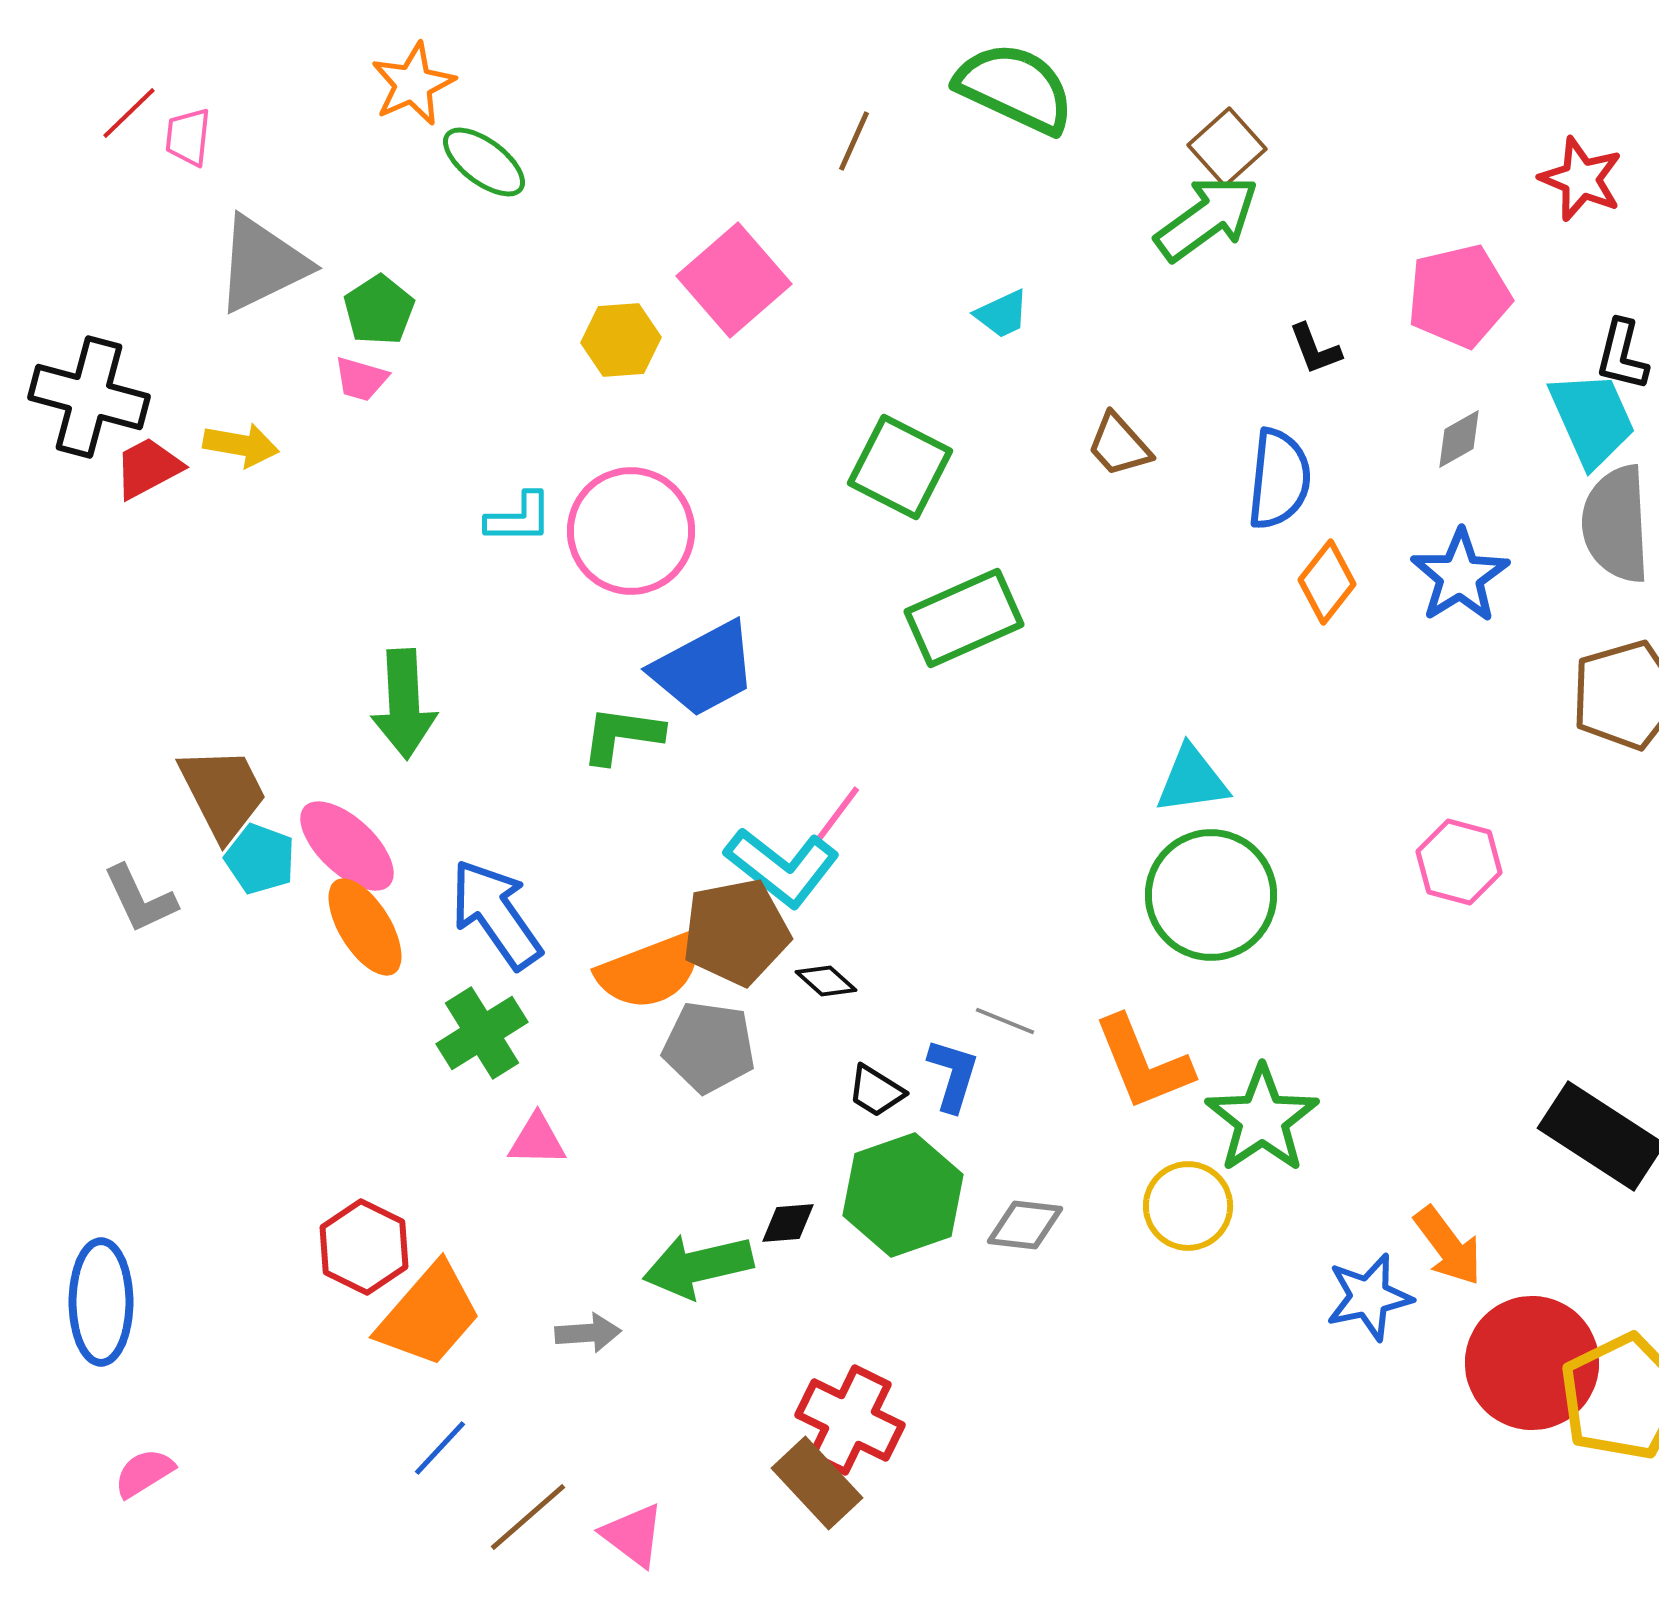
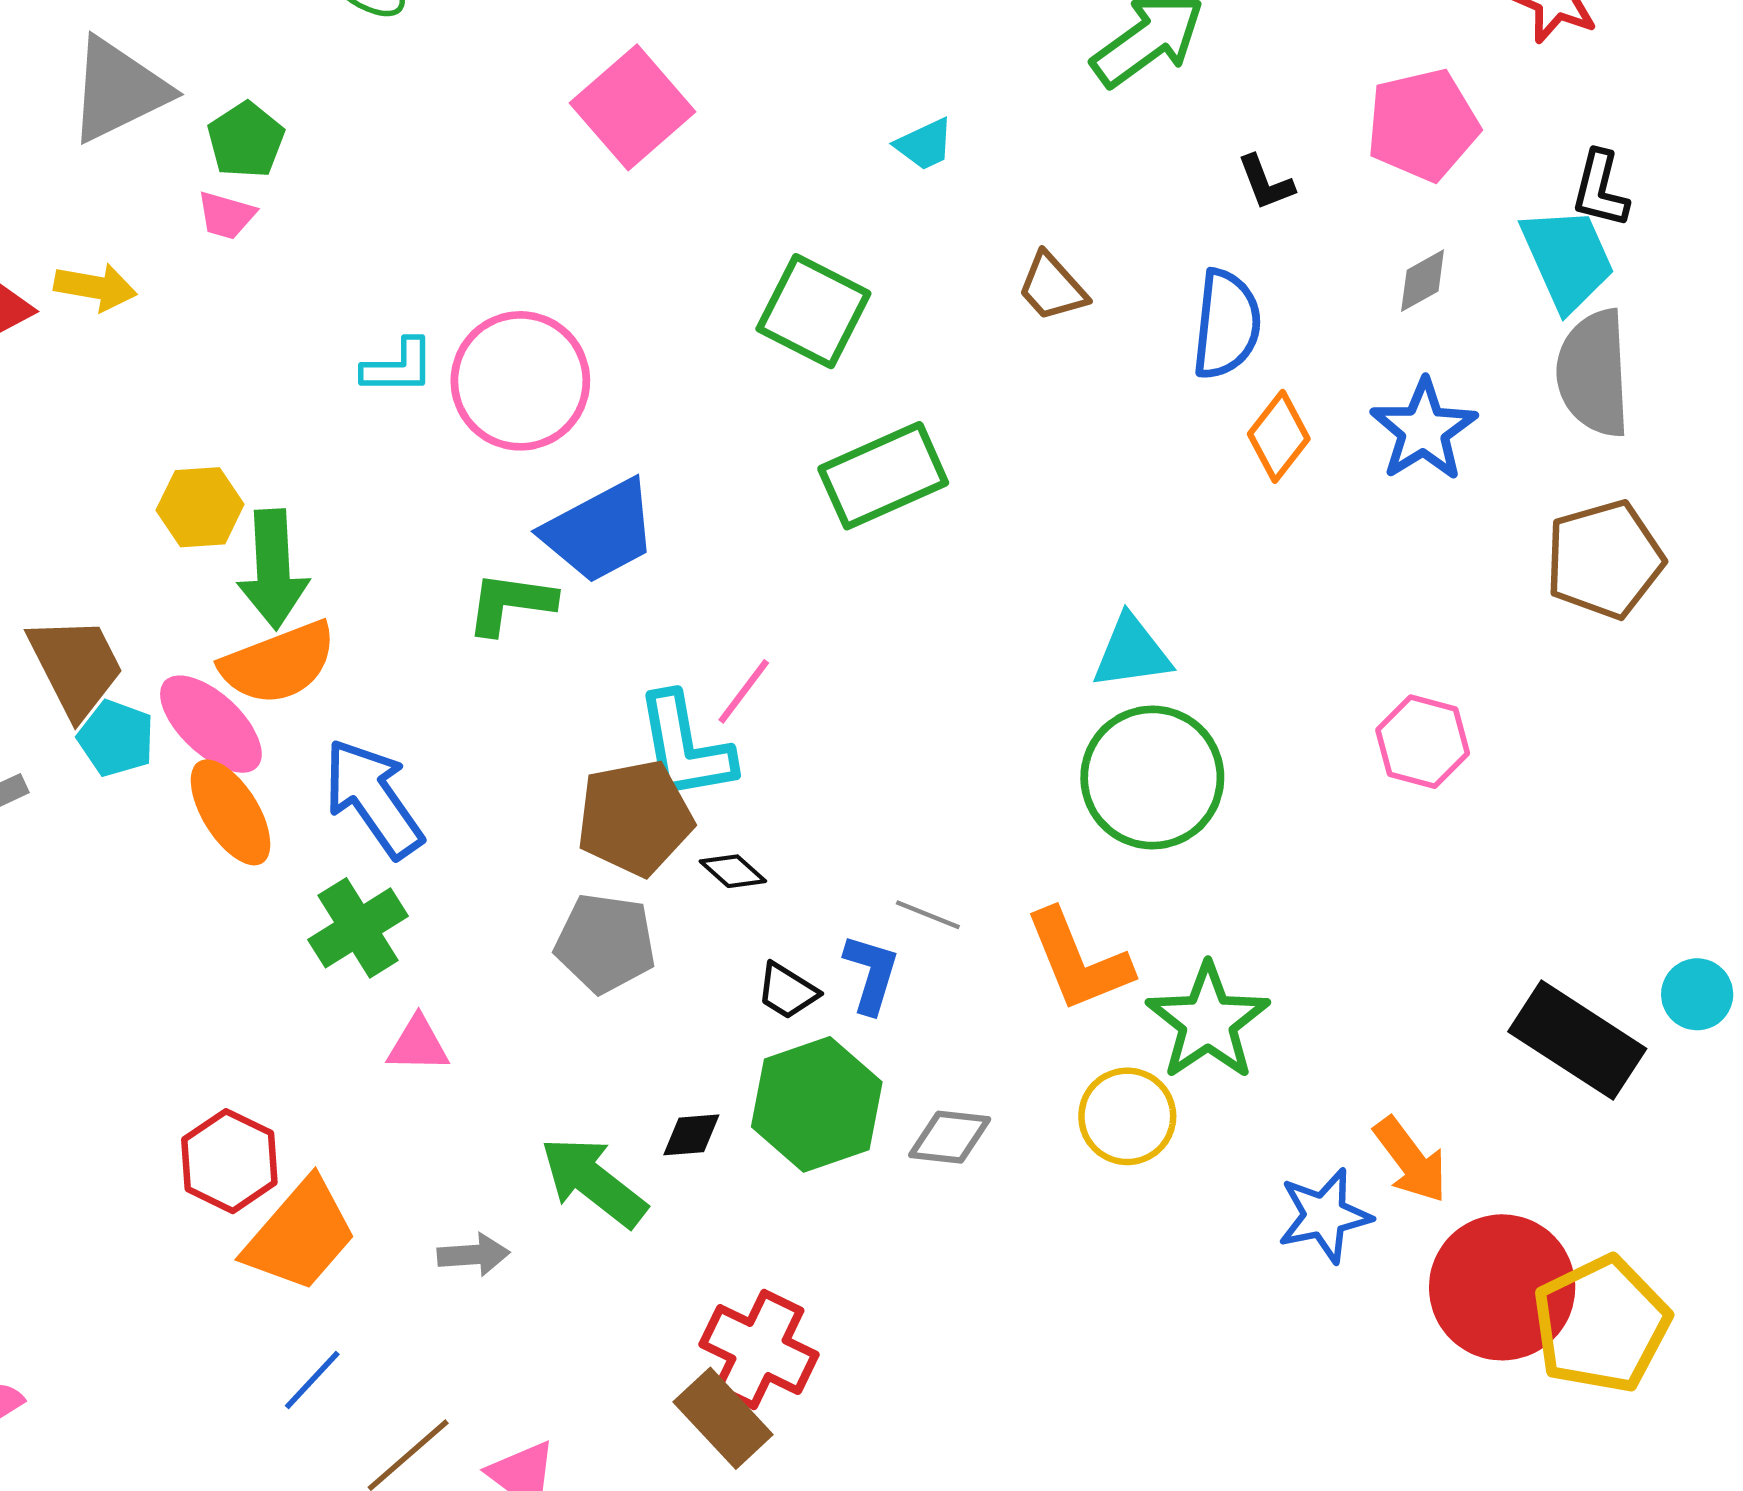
yellow hexagon: (621, 340) -> (200, 507), moved
cyan L-shape: (782, 867) -> (685, 747), turned 42
orange semicircle: (650, 971) -> (278, 663), moved
green arrow: (698, 1266) -> (593, 1182), turned 51

